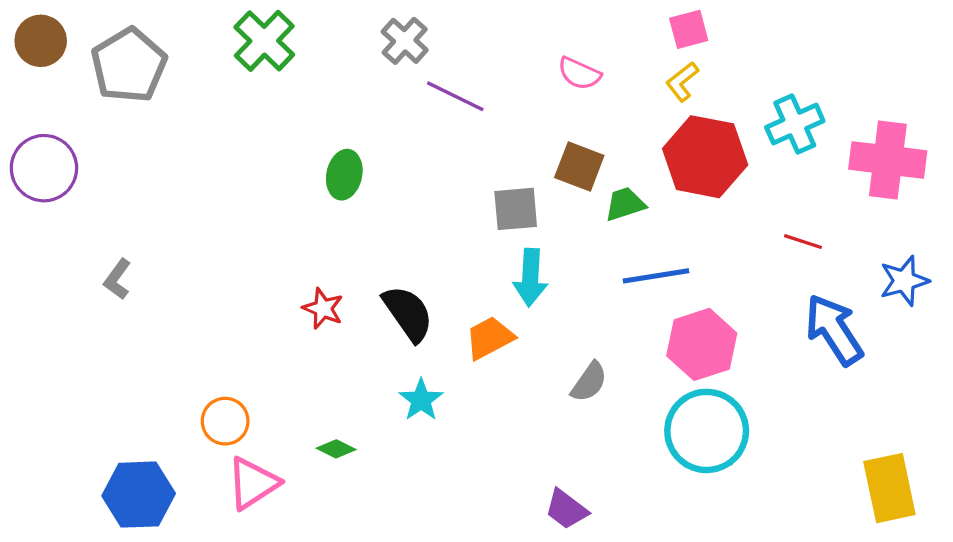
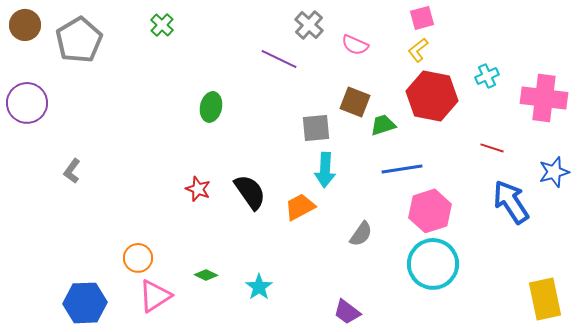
green cross: (264, 41) -> (162, 25), size x0.6
gray cross: (405, 41) -> (309, 25), moved
cyan cross: (795, 124) -> (487, 76), size x0.7
cyan star: (421, 400) -> (259, 287), moved

